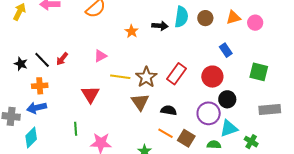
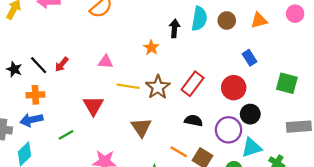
pink circle: (255, 23) -> (295, 14), moved
black arrow: (160, 26) -> (174, 28), turned -91
orange star: (132, 31) -> (151, 48), moved
pink triangle: (100, 56) -> (106, 62), turned 32
brown triangle: (140, 102) -> (141, 127), moved
black semicircle: (169, 110) -> (193, 121), moved
green line: (76, 129) -> (66, 135), moved, turned 64

